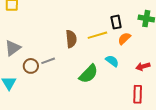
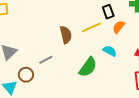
brown circle: (31, 66) -> (26, 75), moved

